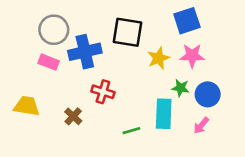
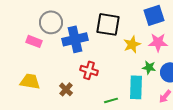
pink rectangle: (49, 62) -> (34, 41), moved

